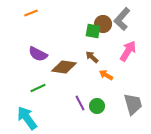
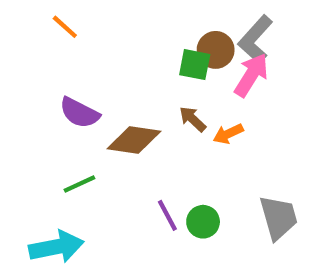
orange line: (31, 13) -> (65, 27), turned 64
pink arrow: (128, 51) -> (251, 75), moved
orange arrow: (106, 75) -> (228, 134), moved, turned -56
cyan arrow: (27, 118) -> (56, 247), turned 115

